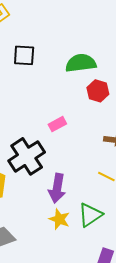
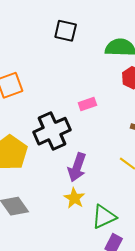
green triangle: (90, 215) -> (104, 217), moved

